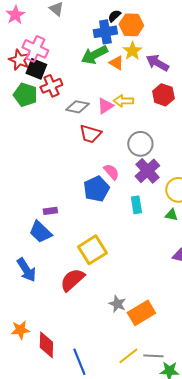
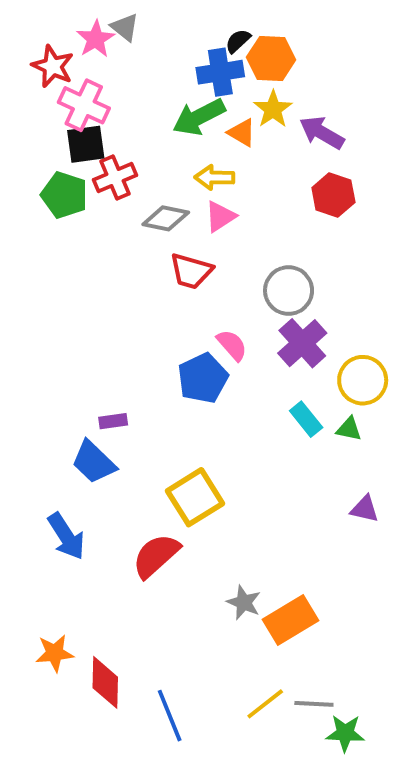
pink star: (15, 15) -> (96, 39), moved
red star: (19, 60) -> (53, 66), moved
black square: (36, 69) -> (86, 144), turned -30
yellow arrow: (123, 101) -> (214, 177), moved
cyan rectangle: (136, 205) -> (306, 419), moved, turned -30

